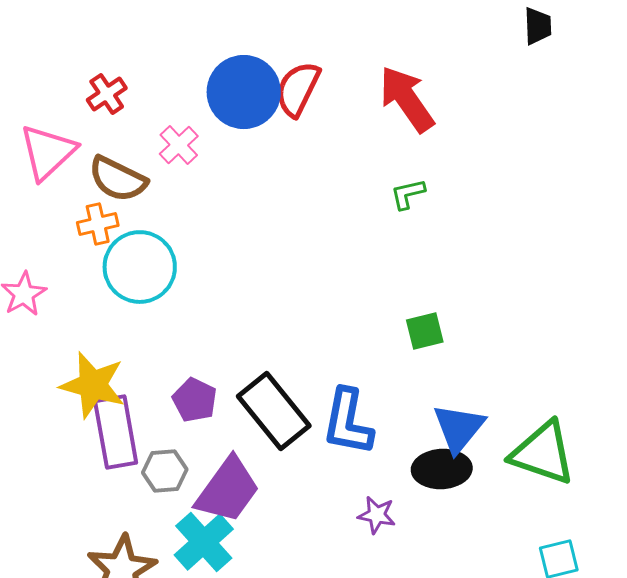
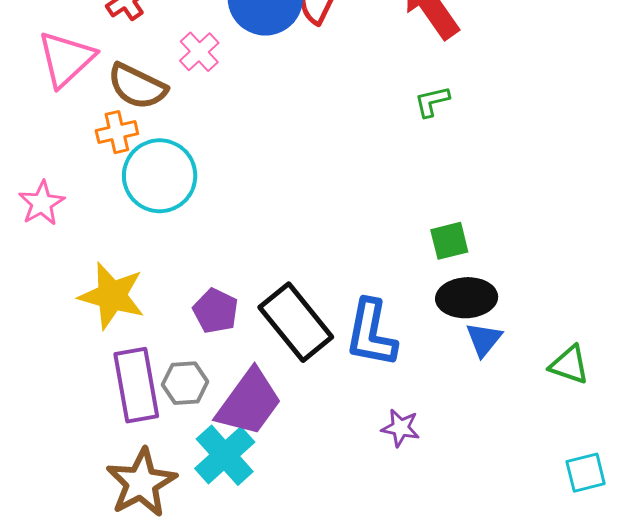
blue triangle: (459, 428) -> (484, 339), size x0.7
purple rectangle: (116, 432) -> (136, 385), moved
green triangle: (543, 453) -> (569, 365), size x0.6
black ellipse: (442, 469) -> (467, 298), moved

